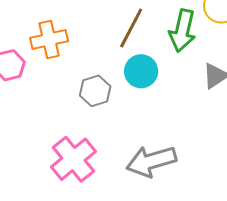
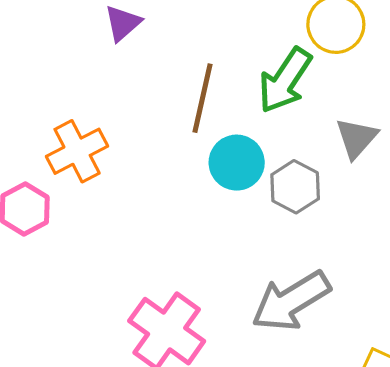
green arrow: (182, 31) -> (285, 80), turned 36
gray hexagon: (95, 91) -> (295, 187), moved

